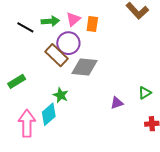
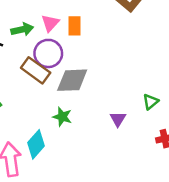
green star: (61, 95) -> (62, 117), moved
purple triangle: (117, 103) -> (118, 119), turned -32

